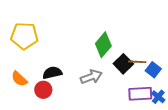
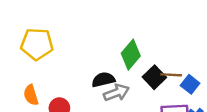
black semicircle: (52, 73) -> (103, 80), moved
orange semicircle: (19, 79) -> (31, 95), turned 30

